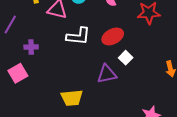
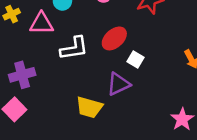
purple cross: (31, 47) -> (22, 75), size x1.5
yellow trapezoid: (72, 98) -> (89, 107), moved, turned 35

